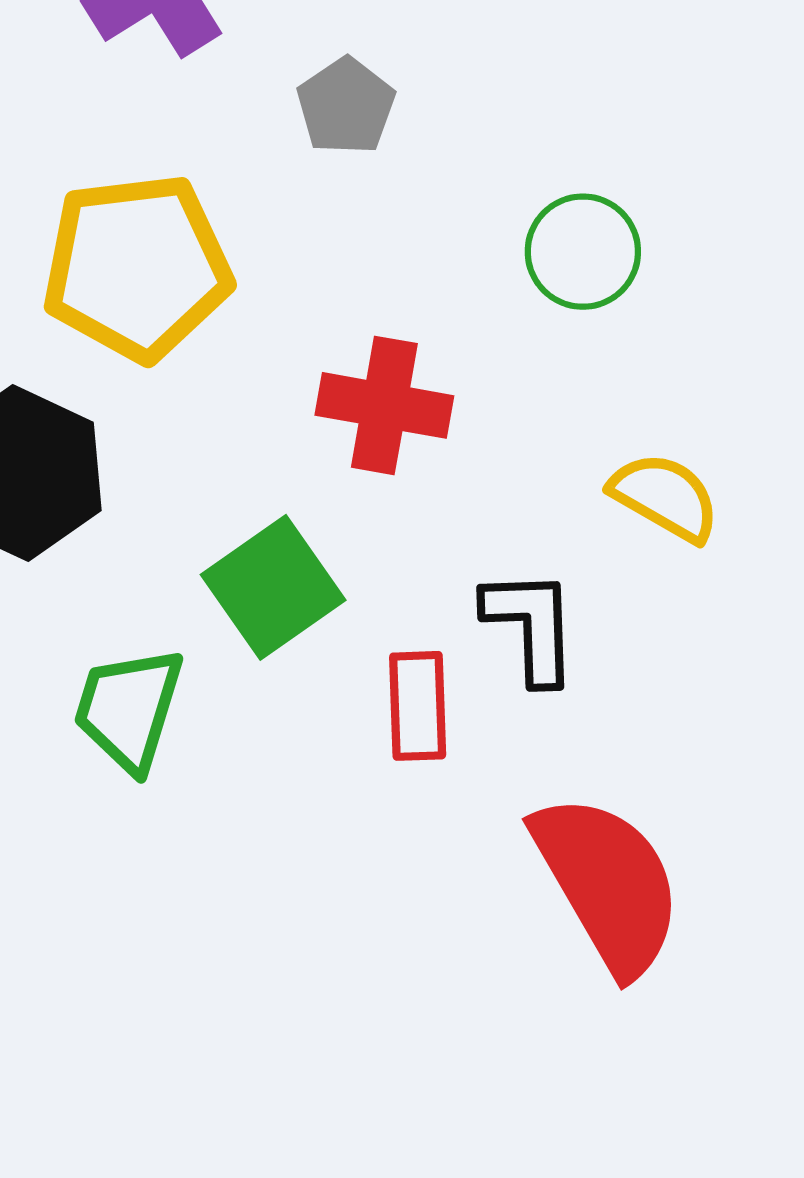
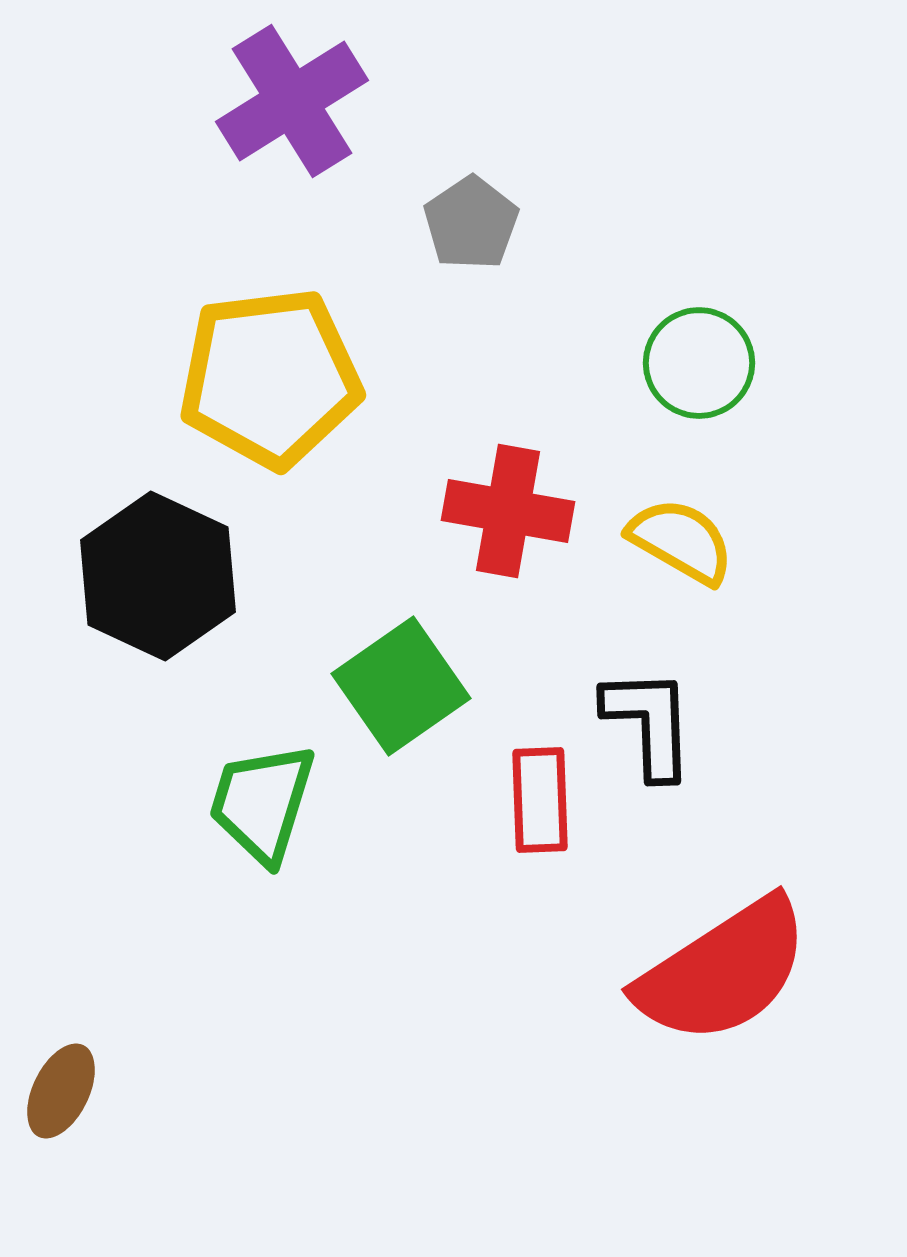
yellow semicircle: (665, 497) -> (681, 541), moved
red semicircle: (608, 884) -> (723, 971), turned 87

